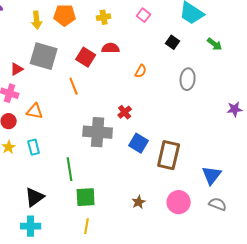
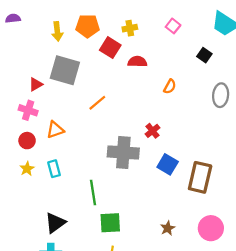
red square: (86, 57) -> (110, 48), moved
orange line: (74, 86) -> (97, 103), turned 72
orange triangle: (35, 111) -> (55, 130), turned -30

